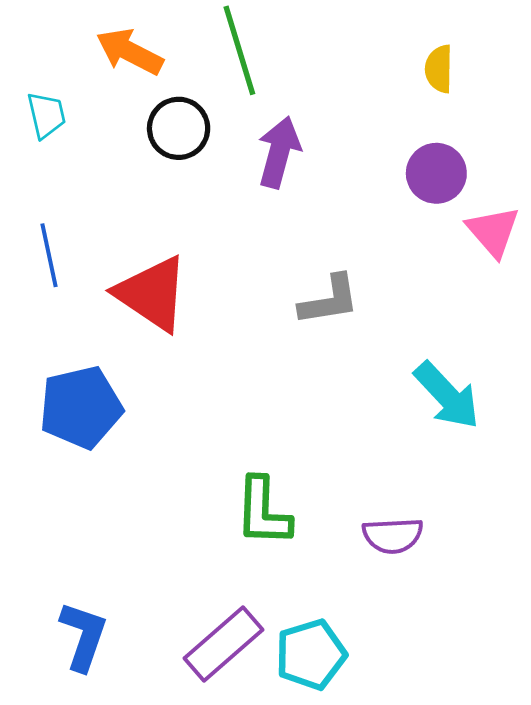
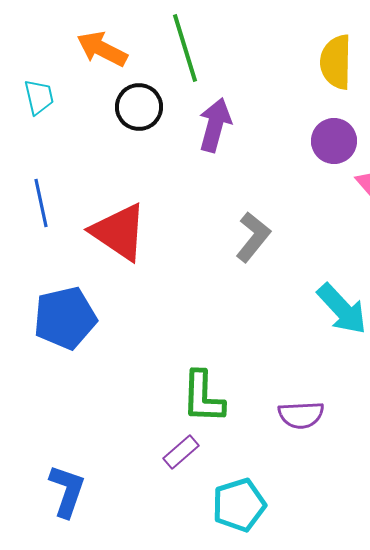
yellow semicircle: (439, 69) -> (336, 62), size x1.5
gray L-shape: (329, 300) -> (253, 237), turned -42
purple rectangle: (224, 644) -> (181, 452), moved, size x0.6

